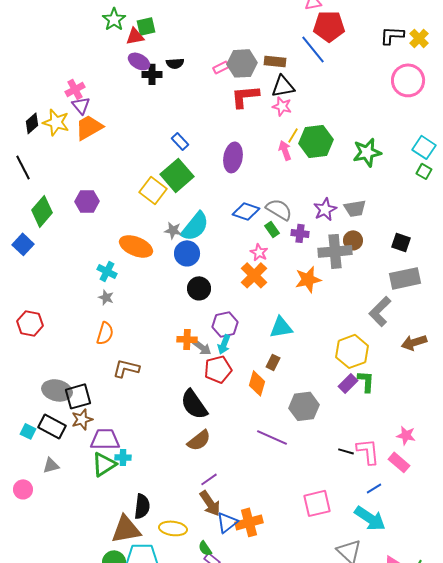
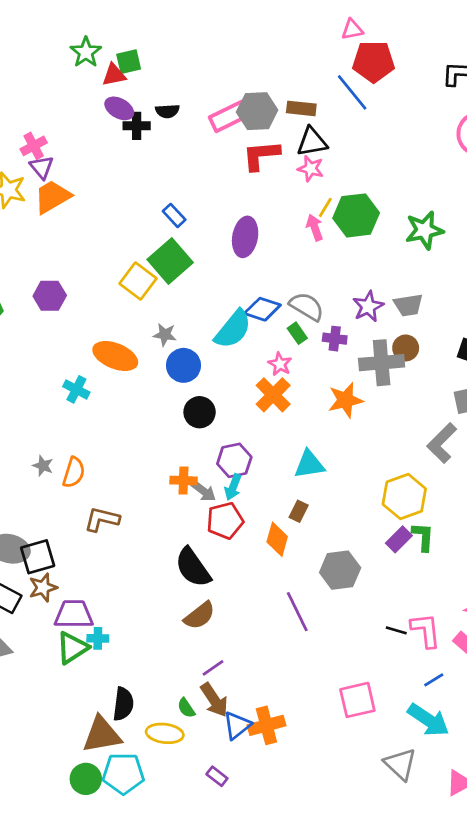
pink rectangle: (221, 67) -> (229, 116), size x1.8
cyan semicircle: (195, 226) -> (233, 329), moved
gray star: (106, 297) -> (43, 466), moved
purple line: (272, 437) -> (297, 612), turned 40
green semicircle: (205, 548) -> (186, 708), moved

